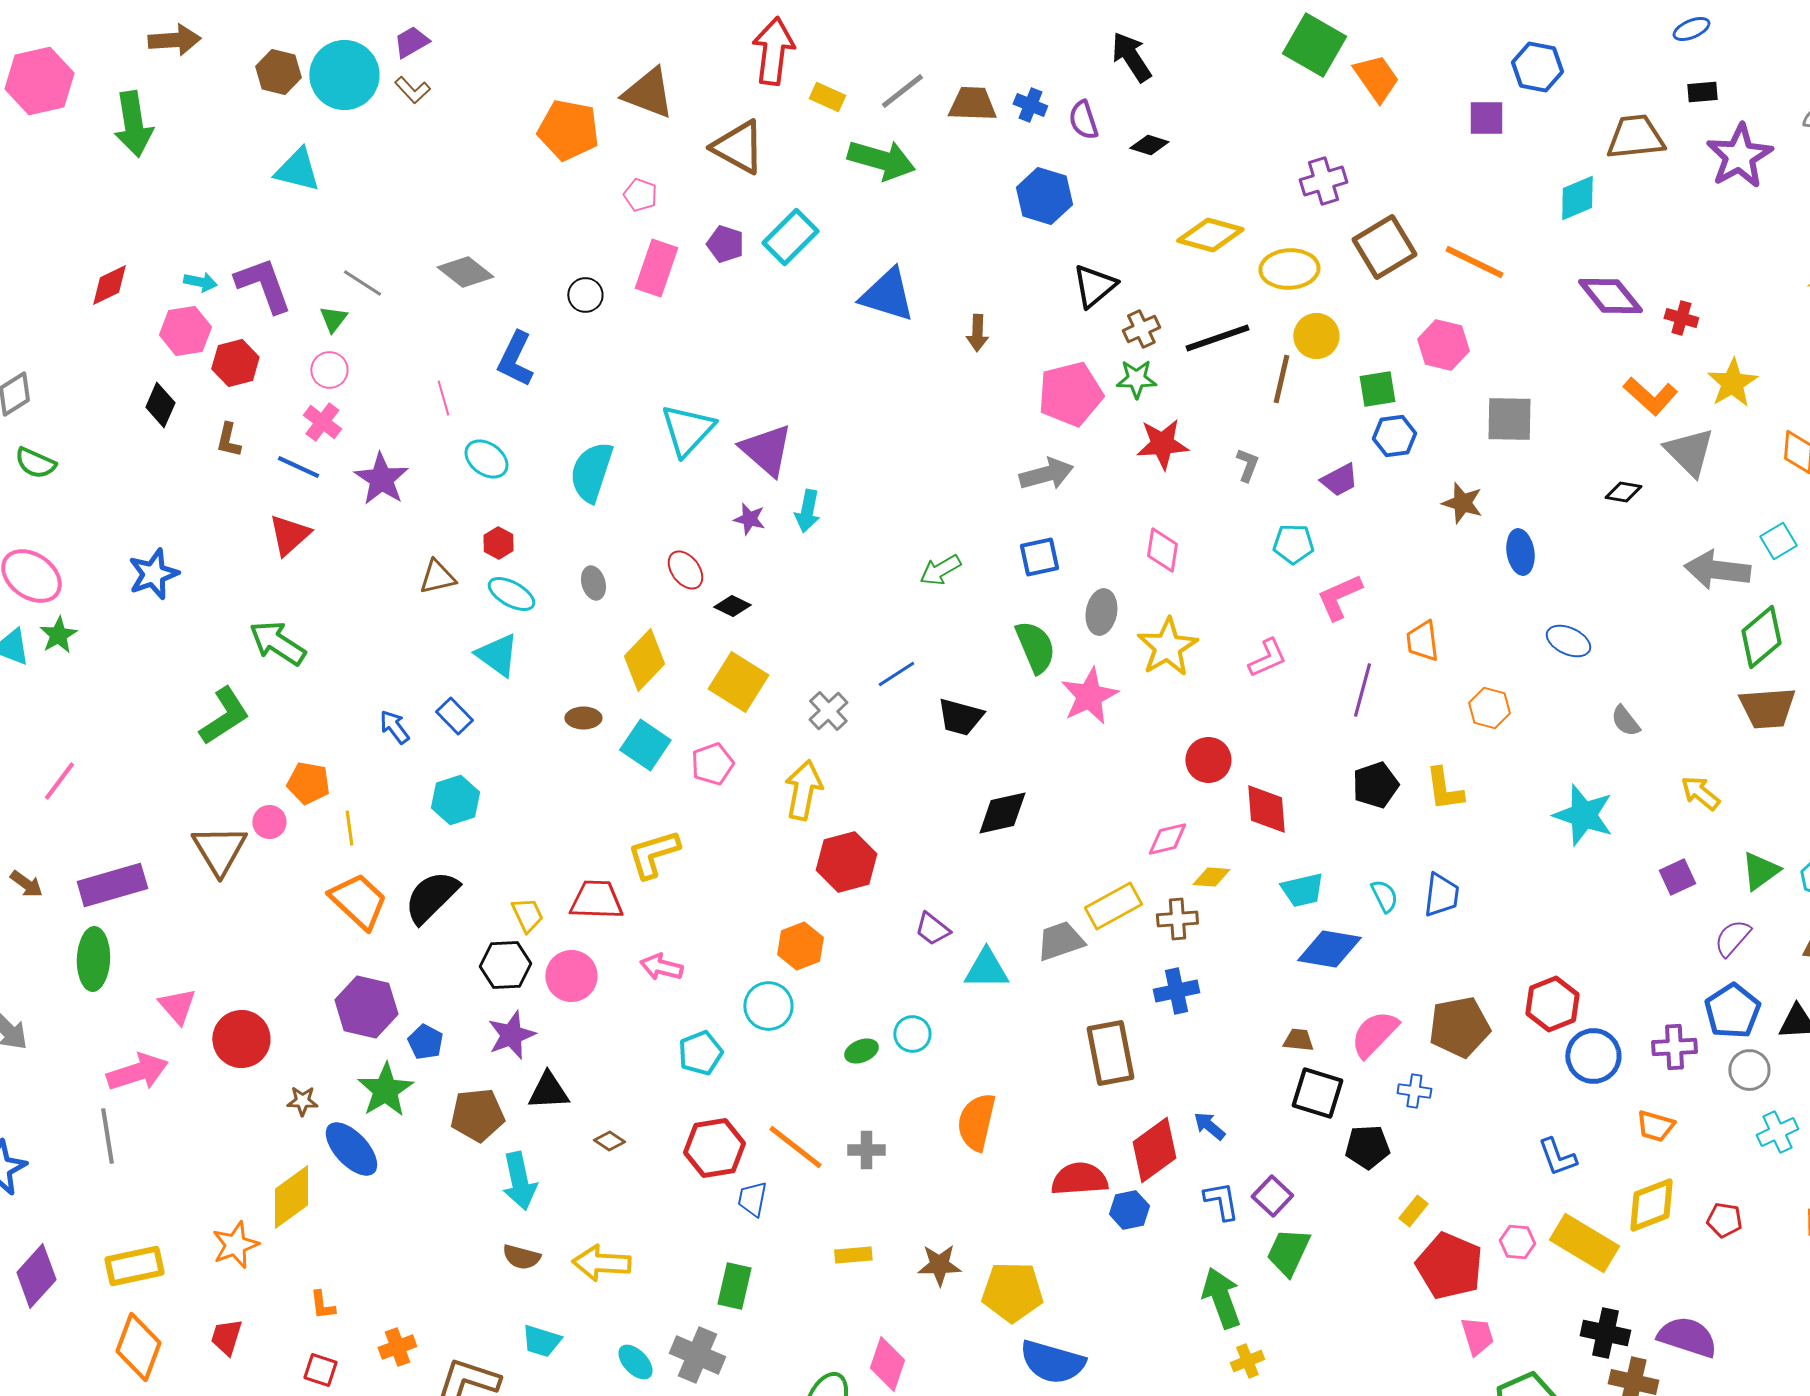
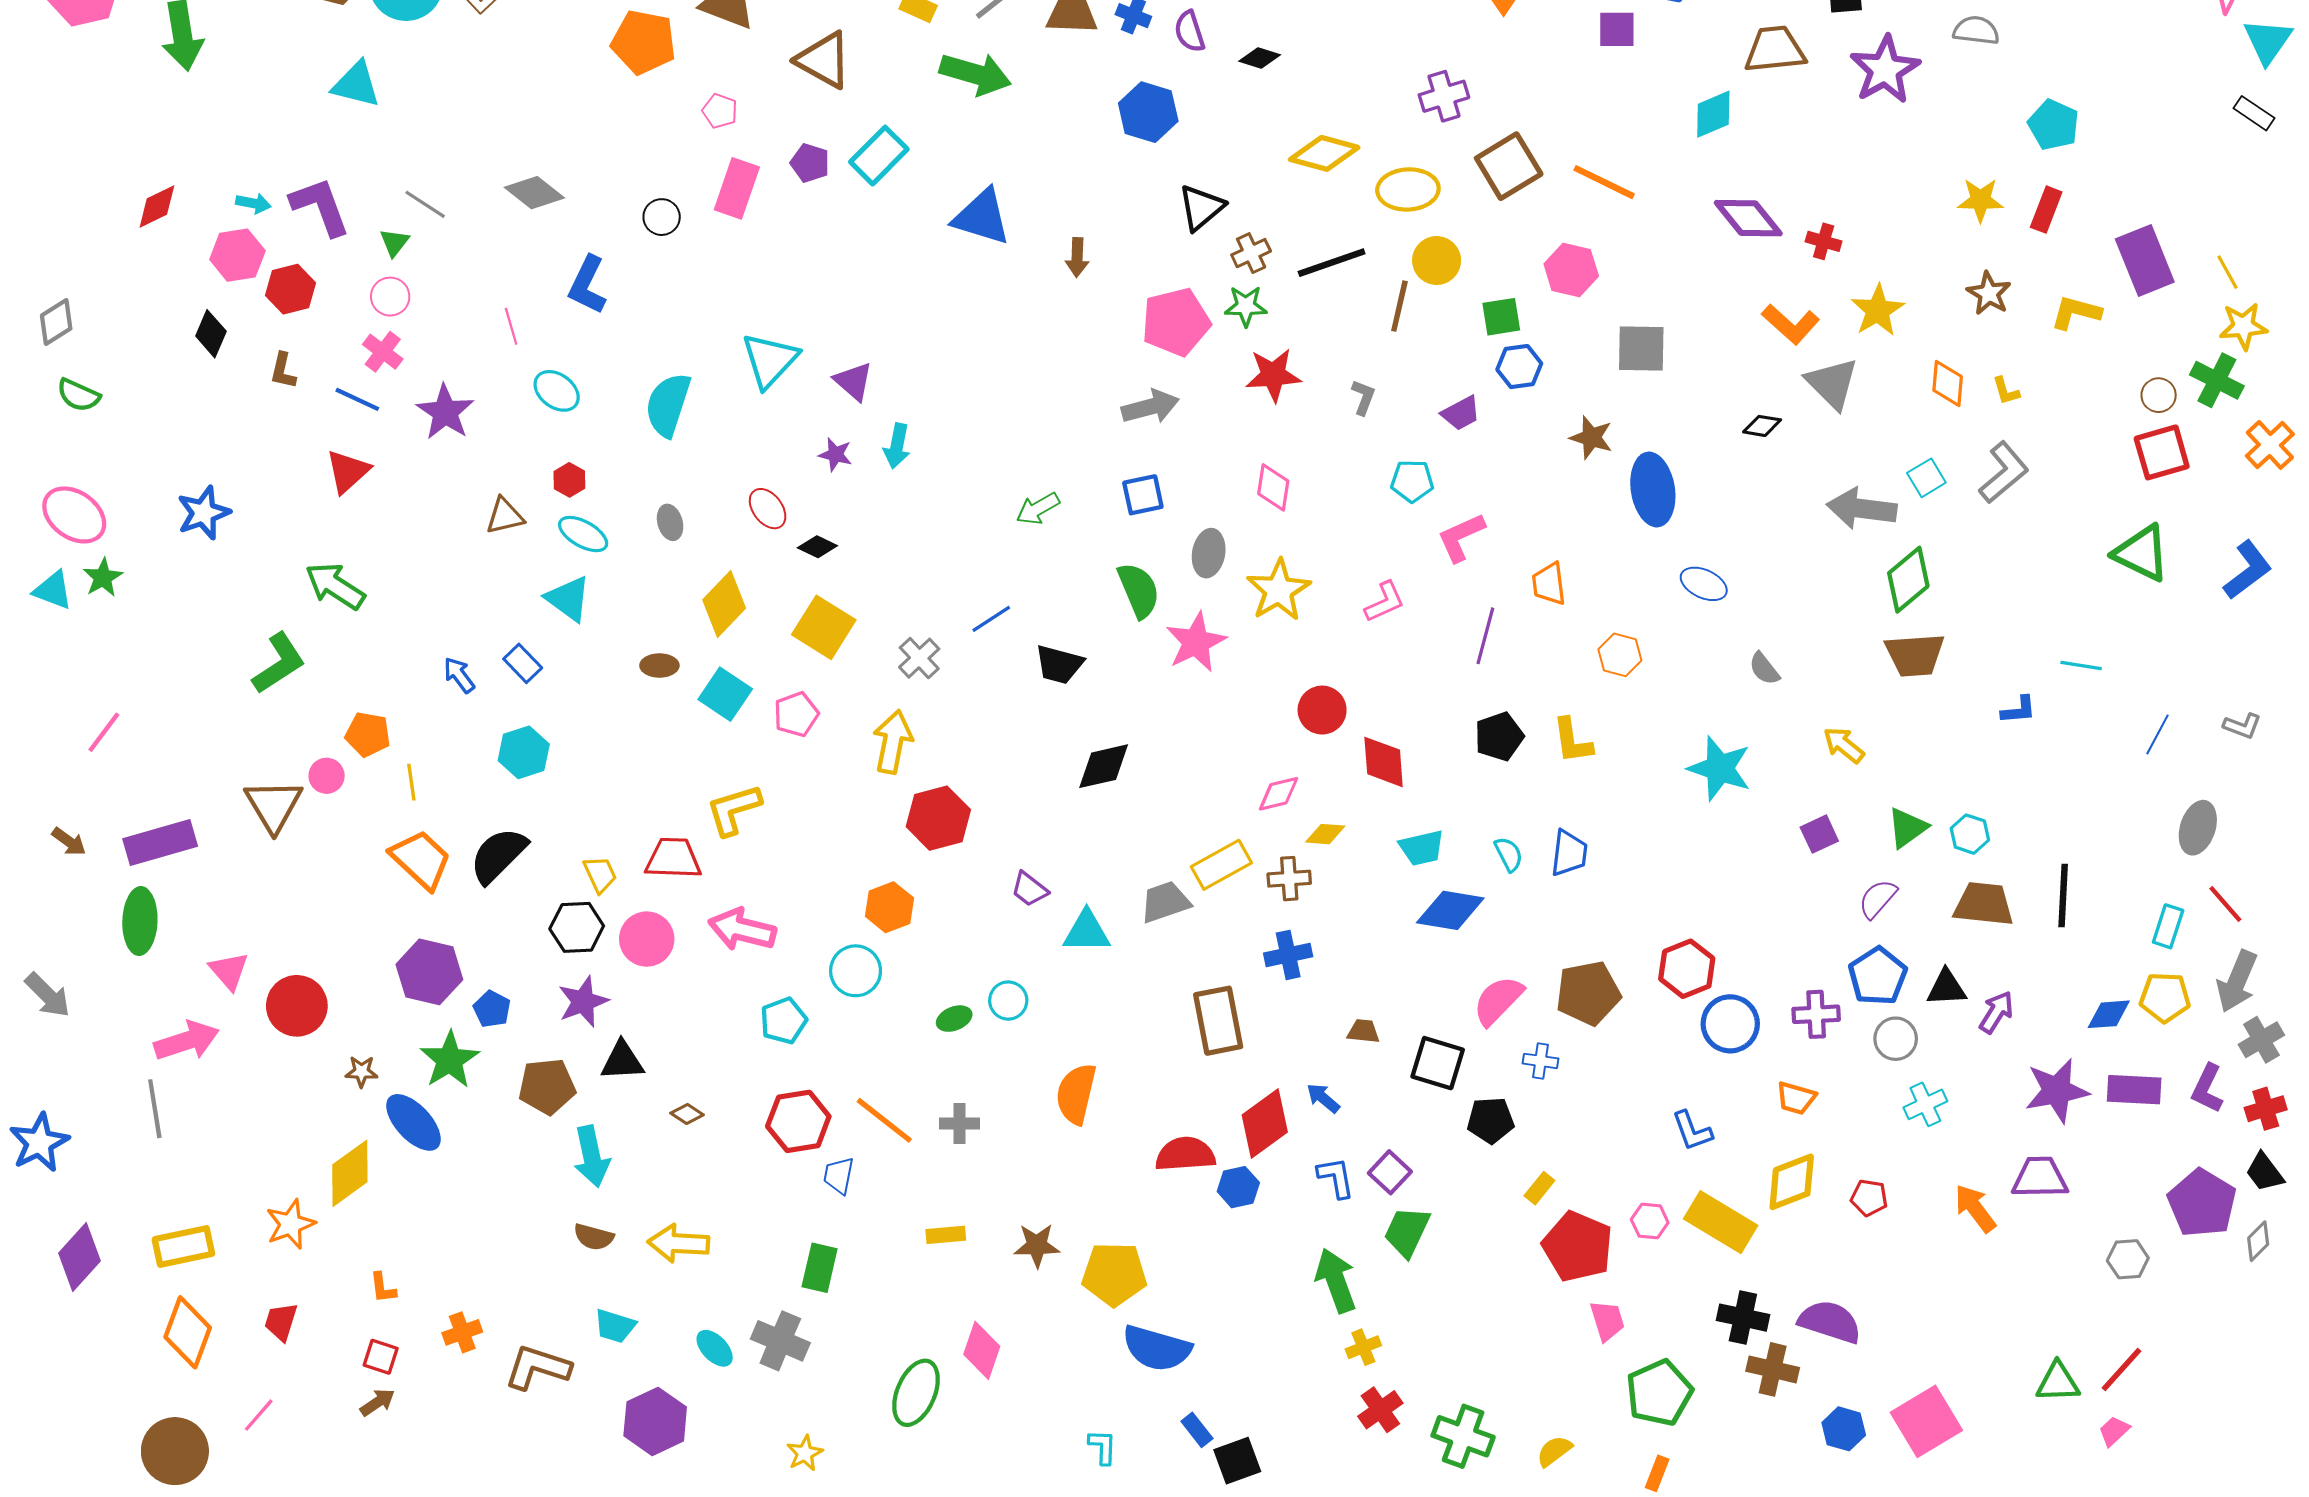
purple triangle: (766, 450) -> (853, 381), size x0.7
blue ellipse: (1520, 552) -> (1653, 490), size x1.5
pink arrow: (661, 967) -> (742, 929), size x1.5
brown trapezoid: (1298, 1040) -> (1363, 1031), moved

